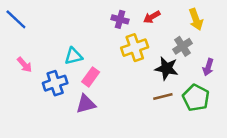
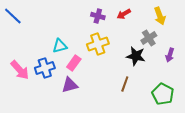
yellow cross: (135, 48) -> (98, 44), moved
pink arrow: (24, 65) -> (20, 70), moved, size x1.5
brown line: (163, 97) -> (125, 84), moved, turned -56
green pentagon: (196, 98) -> (163, 94), moved

